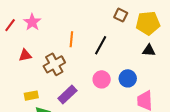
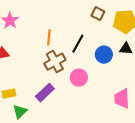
brown cross: (54, 64) -> (55, 62), moved
blue circle: (128, 78) -> (104, 55), moved

